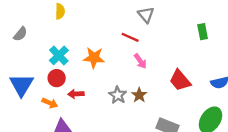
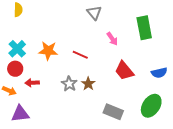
green rectangle: (203, 32) -> (144, 28), size x1.6
red line: (130, 37) -> (80, 55), moved
pink arrow: (140, 61) -> (112, 39), moved

